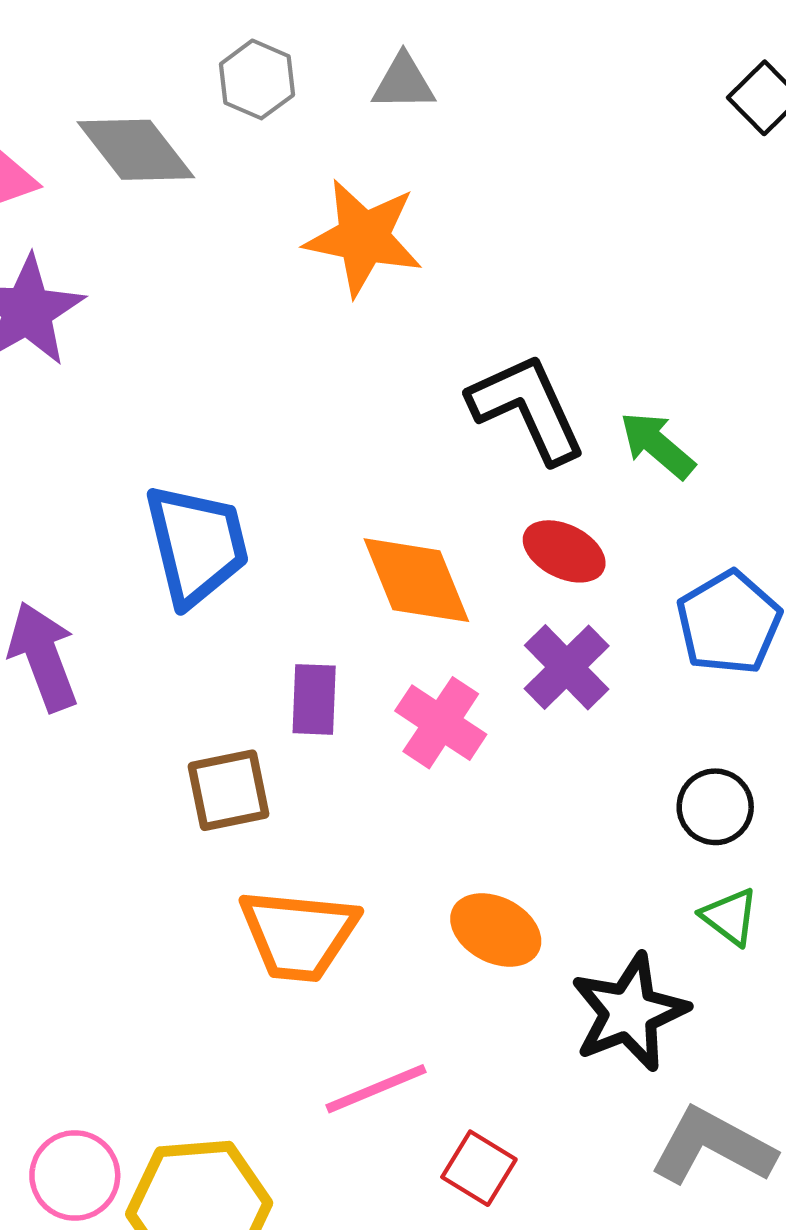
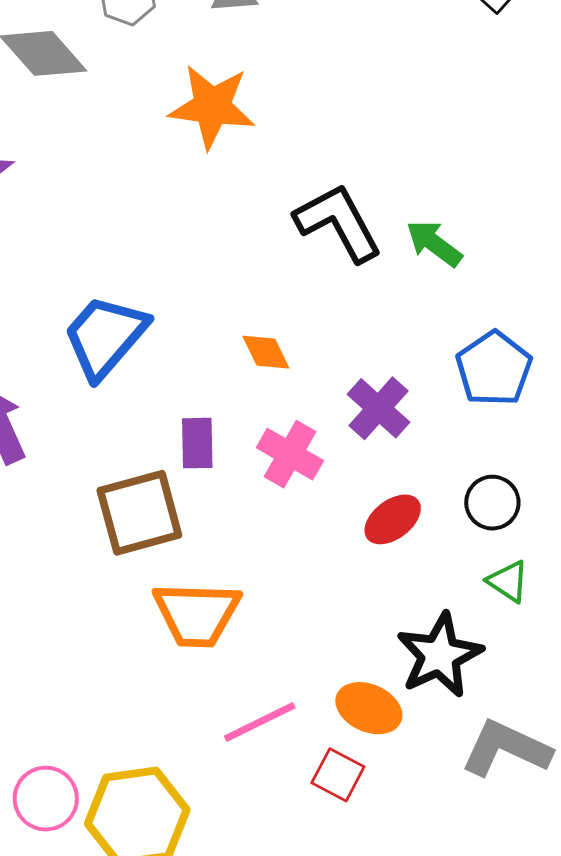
blue trapezoid: (197, 545) -> (105, 336), turned -122
red ellipse: (564, 551) -> (393, 519), moved, turned -60
orange diamond: (416, 580) -> (266, 352), size x0.6
brown square: (229, 790) -> (139, 513), size x1.4
orange ellipse: (496, 930) -> (369, 708), moved

